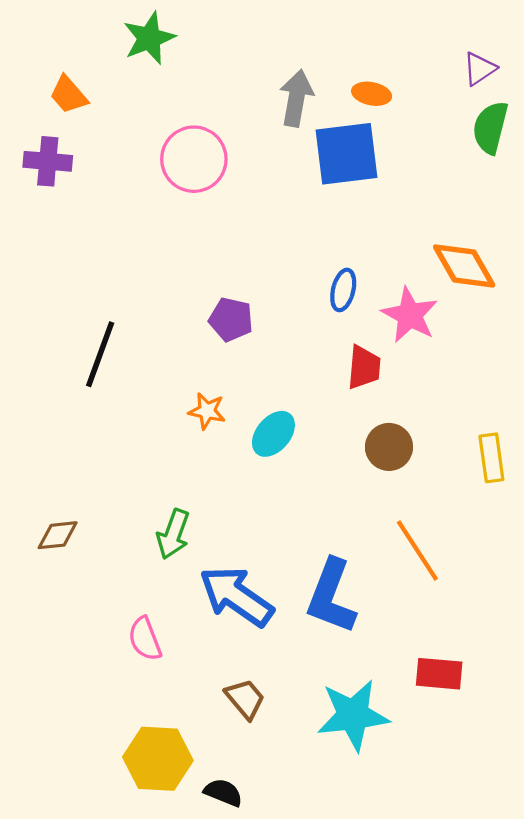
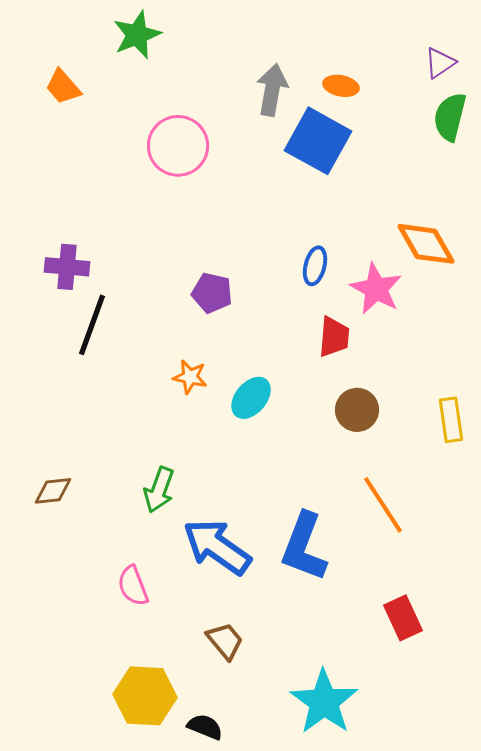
blue square: (346, 154) -> (318, 141), turned 36
purple cross: (48, 161) -> (67, 267), moved
red rectangle: (439, 674) -> (403, 618), turned 60
cyan star: (353, 715) -> (324, 702), moved, turned -30

